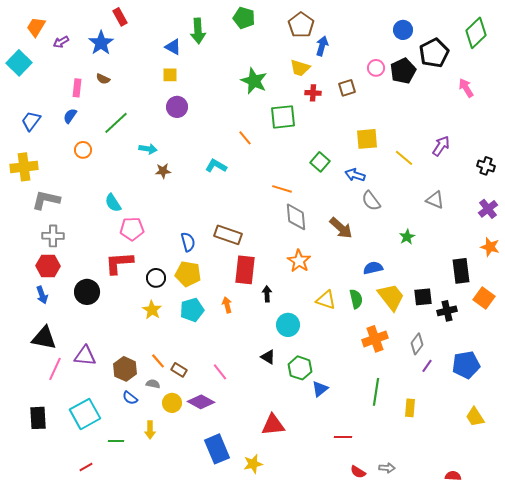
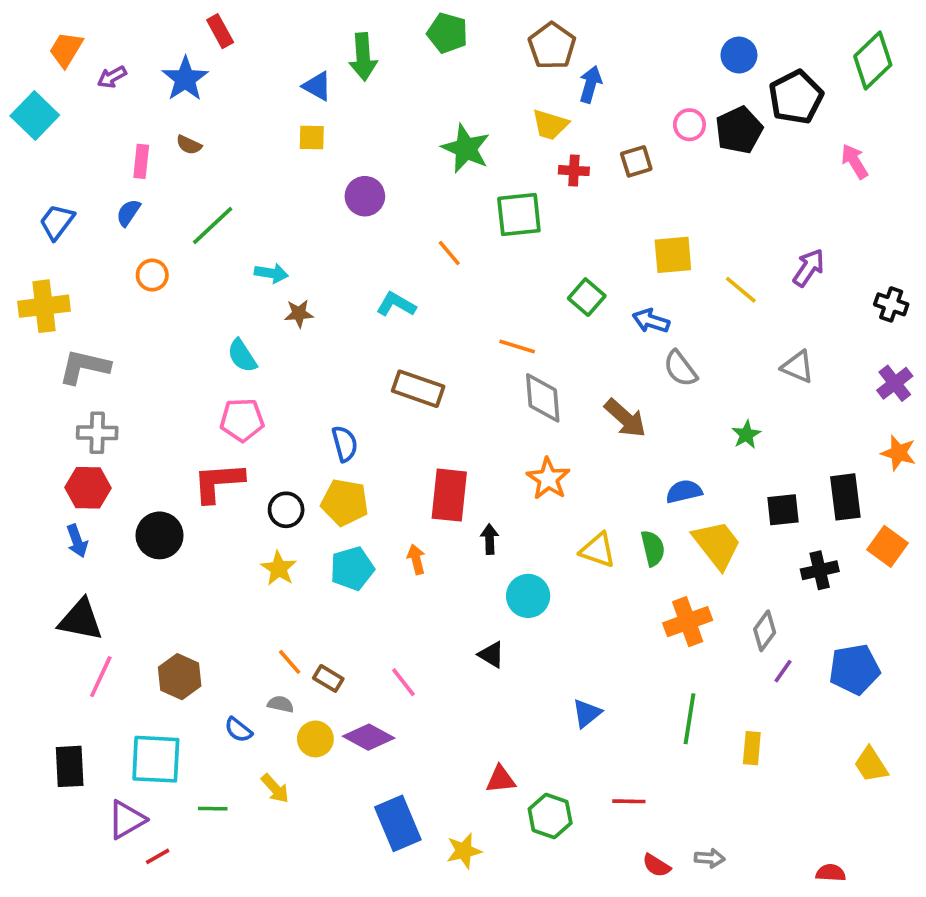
purple circle: (177, 107) -> (365, 196), moved
cyan semicircle: (113, 203) -> (242, 356), moved
brown rectangle: (228, 235) -> (418, 389), moved
black square: (423, 297) -> (783, 510), moved
purple triangle: (85, 356) -> (127, 820), moved, turned -35
green hexagon: (300, 368) -> (550, 816), moved
brown hexagon: (125, 369) -> (180, 677), moved
cyan square: (85, 414) -> (156, 759), turned 32
red triangle: (273, 425) -> (501, 779), size x0.7
yellow arrow: (150, 430) -> (275, 788), turned -42

